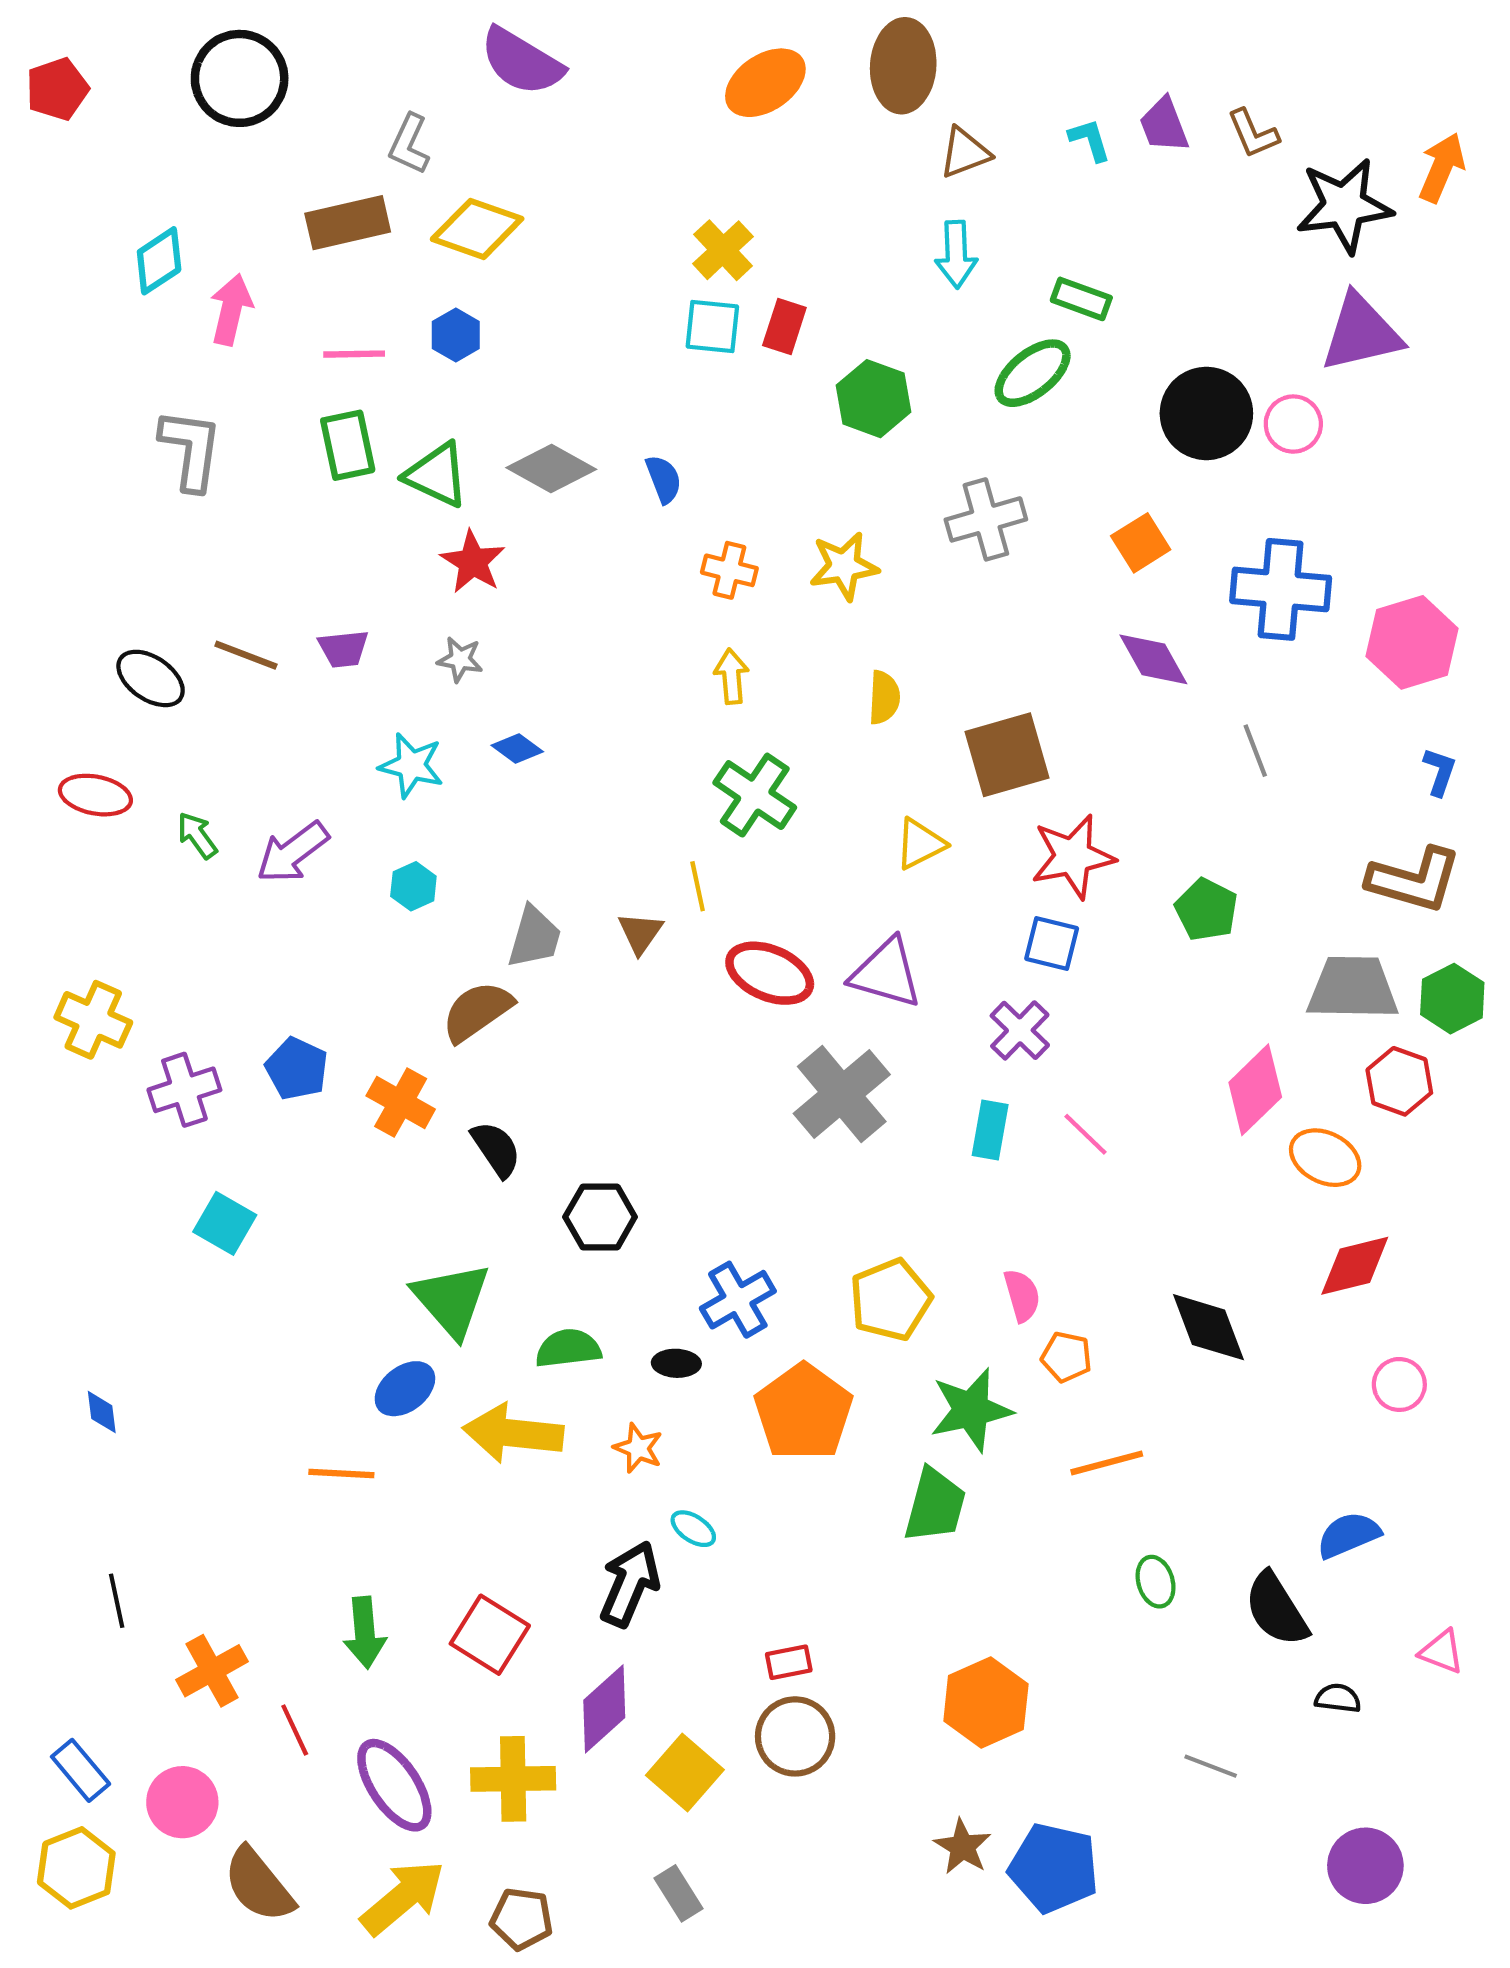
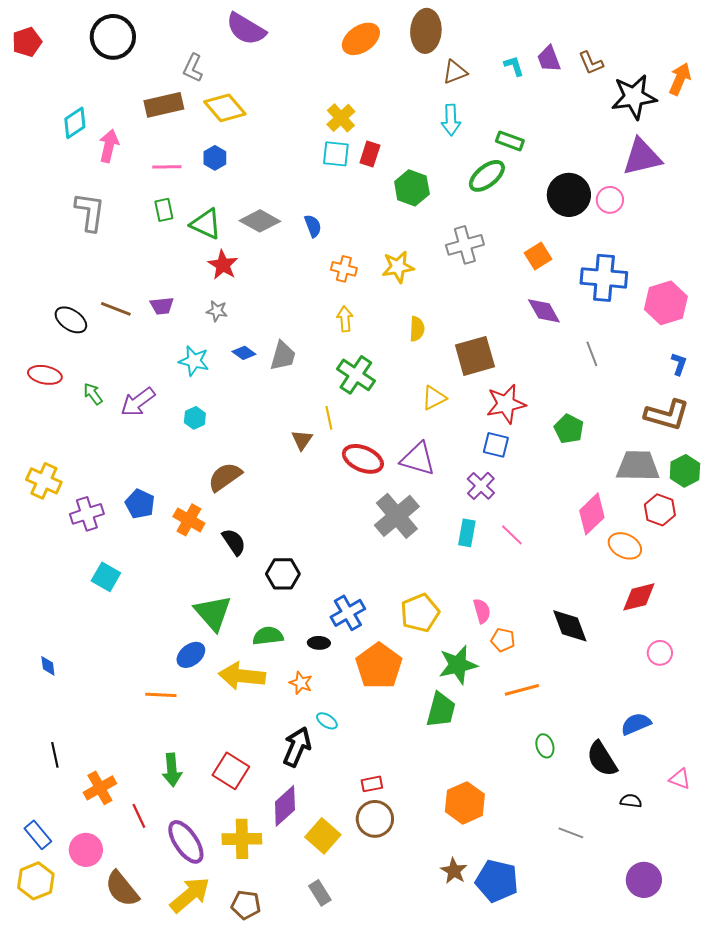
yellow diamond: (477, 229) -> (225, 108), turned 30
green rectangle: (348, 445) -> (164, 210), size x0.7
gray trapezoid: (534, 937) -> (283, 356), moved

